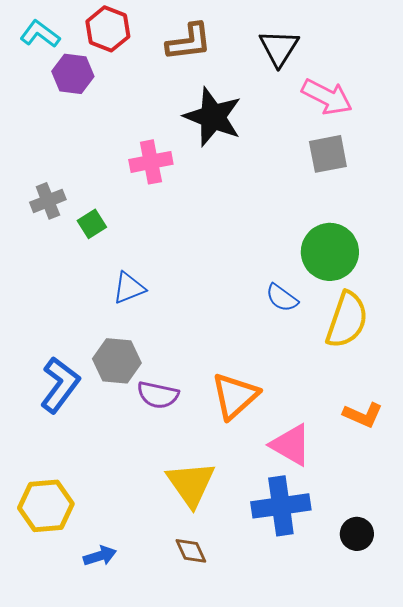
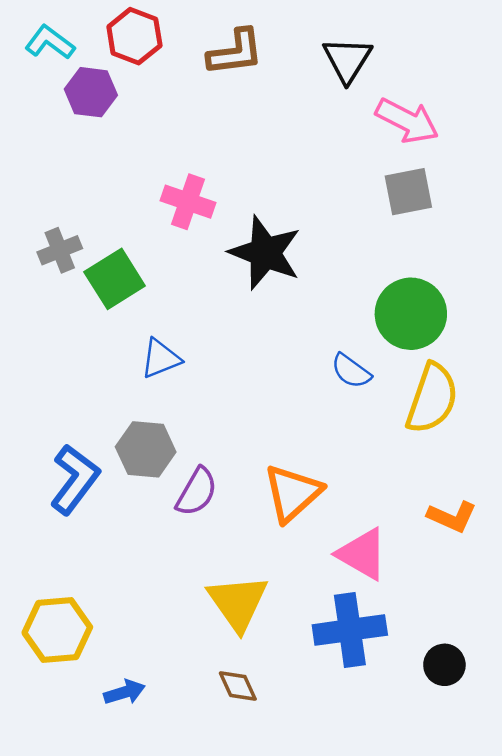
black star: (213, 117) -> (265, 253), moved
pink cross: (151, 162) -> (188, 202), turned 30
green square: (92, 224) -> (115, 279), size x1.6
purple semicircle: (158, 395) -> (197, 492), turned -72

